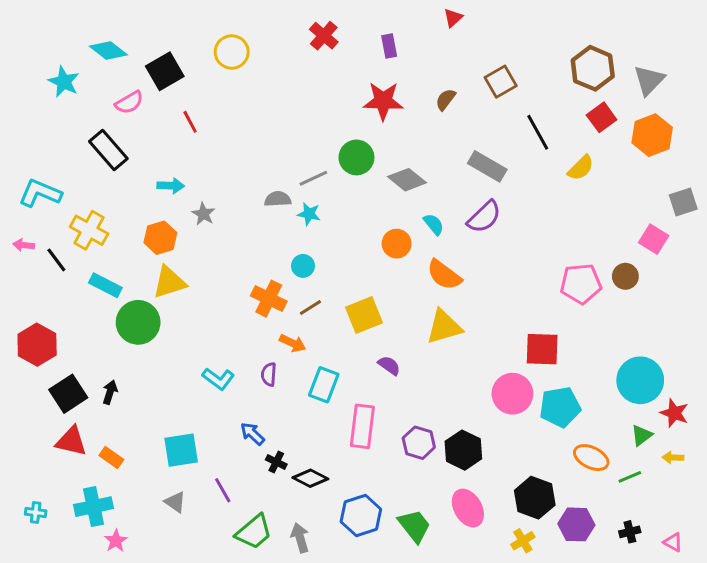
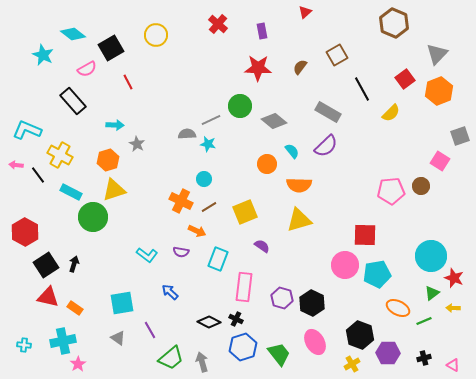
brown hexagon: (593, 68) -> (394, 23), moved
orange semicircle: (444, 275) -> (299, 185), turned -35
purple semicircle: (269, 374) -> (181, 252), turned -84
black cross: (276, 462) -> (236, 319), moved

